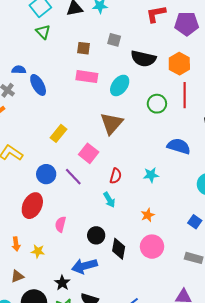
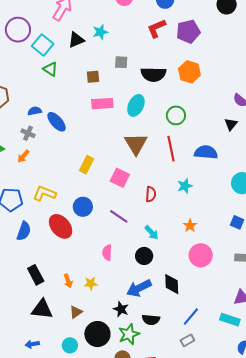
red line: (185, 95) -> (171, 149), moved
purple line: (73, 177) -> (119, 216), moved
cyan arrow: (109, 200) -> (152, 233), moved
red ellipse: (32, 206) -> (61, 226), moved, turned -55
black diamond: (119, 249) -> (172, 284), moved

